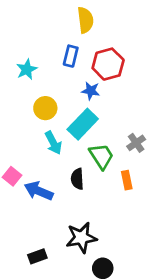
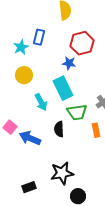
blue rectangle: (71, 56) -> (39, 37), moved
yellow circle: (45, 108) -> (24, 75), moved
cyan rectangle: (83, 124) -> (63, 88), turned -70
green trapezoid: (101, 156) -> (77, 112), turned 115

